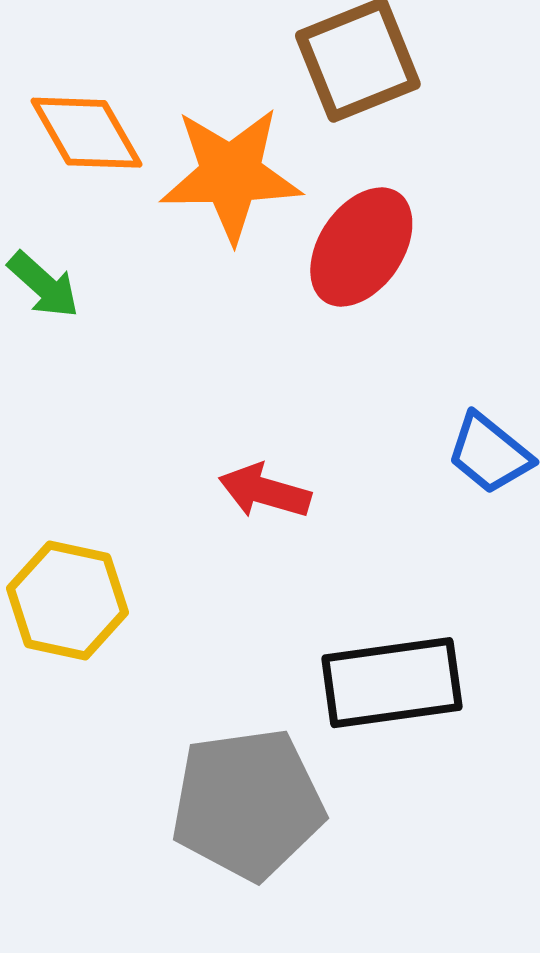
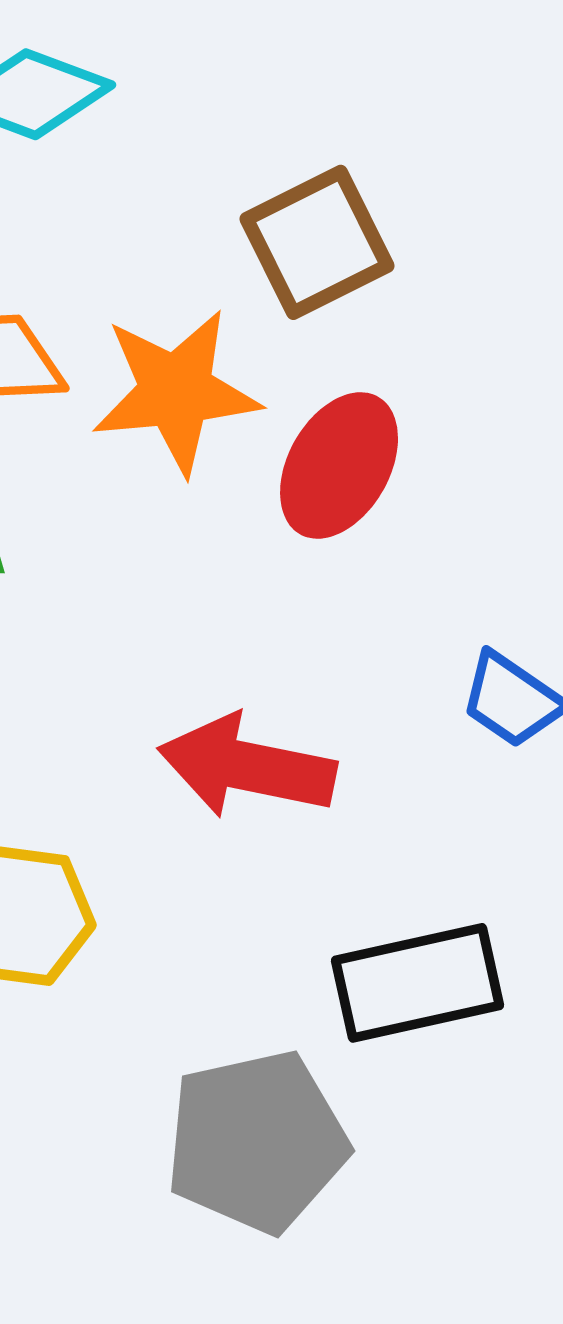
red arrow: (265, 491) -> (247, 766), size x1.6

